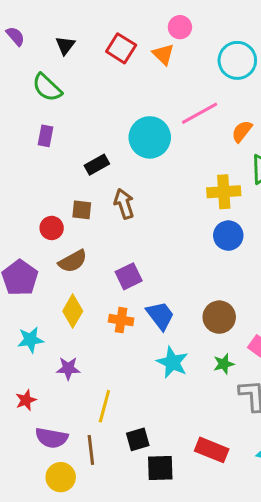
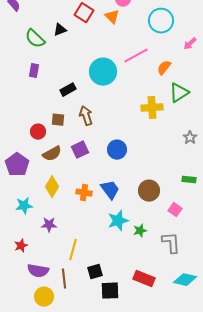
black triangle: (65, 45) -> (60, 30), moved, turned 32
blue circle: (228, 236) -> (117, 150), moved
purple square: (129, 276) -> (80, 150), moved
cyan star: (172, 362) -> (118, 221), turned 30
green star: (224, 364) -> (140, 231), moved

